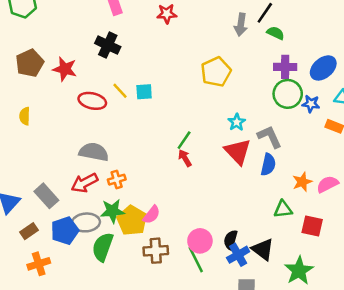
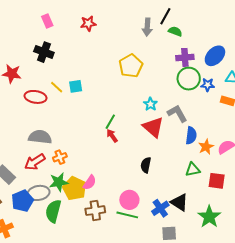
blue semicircle: (268, 165) -> (191, 136), moved
black semicircle: (231, 240) -> (146, 165), moved
green line: (196, 260) -> (127, 215), turned -45

